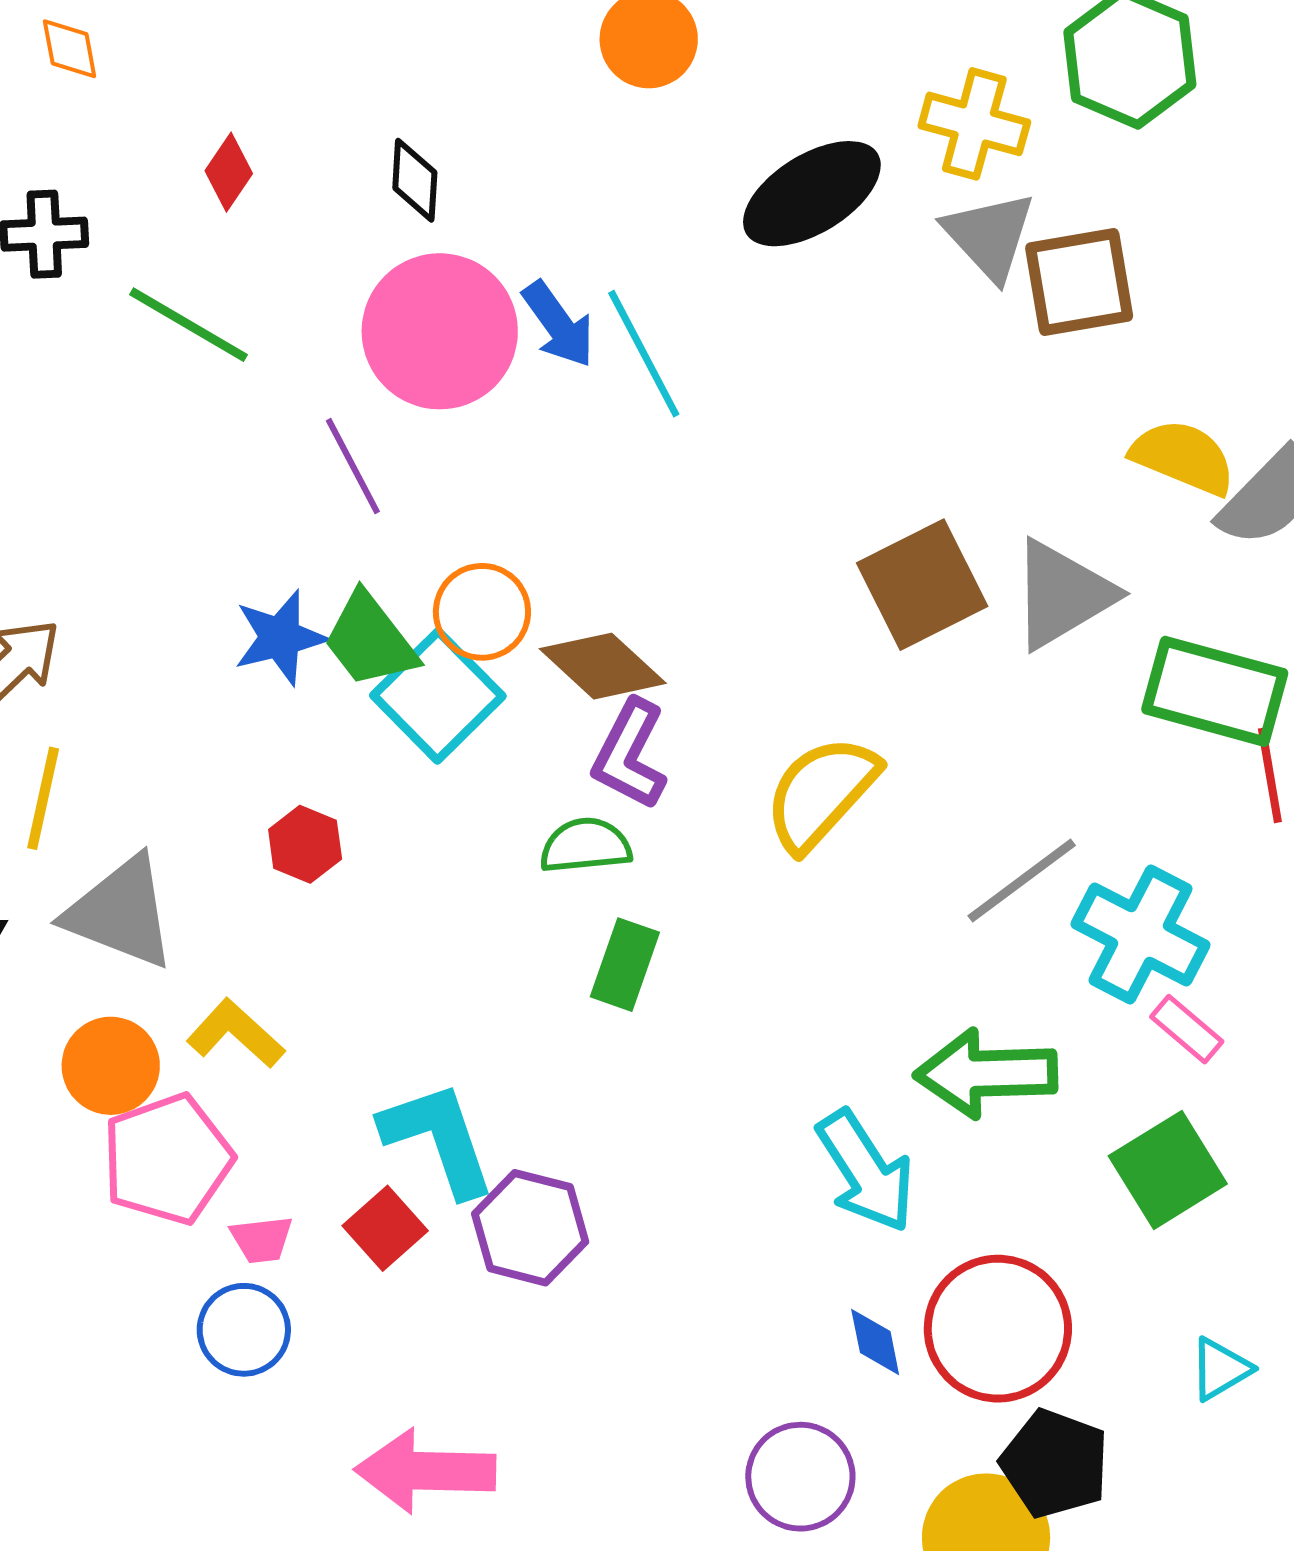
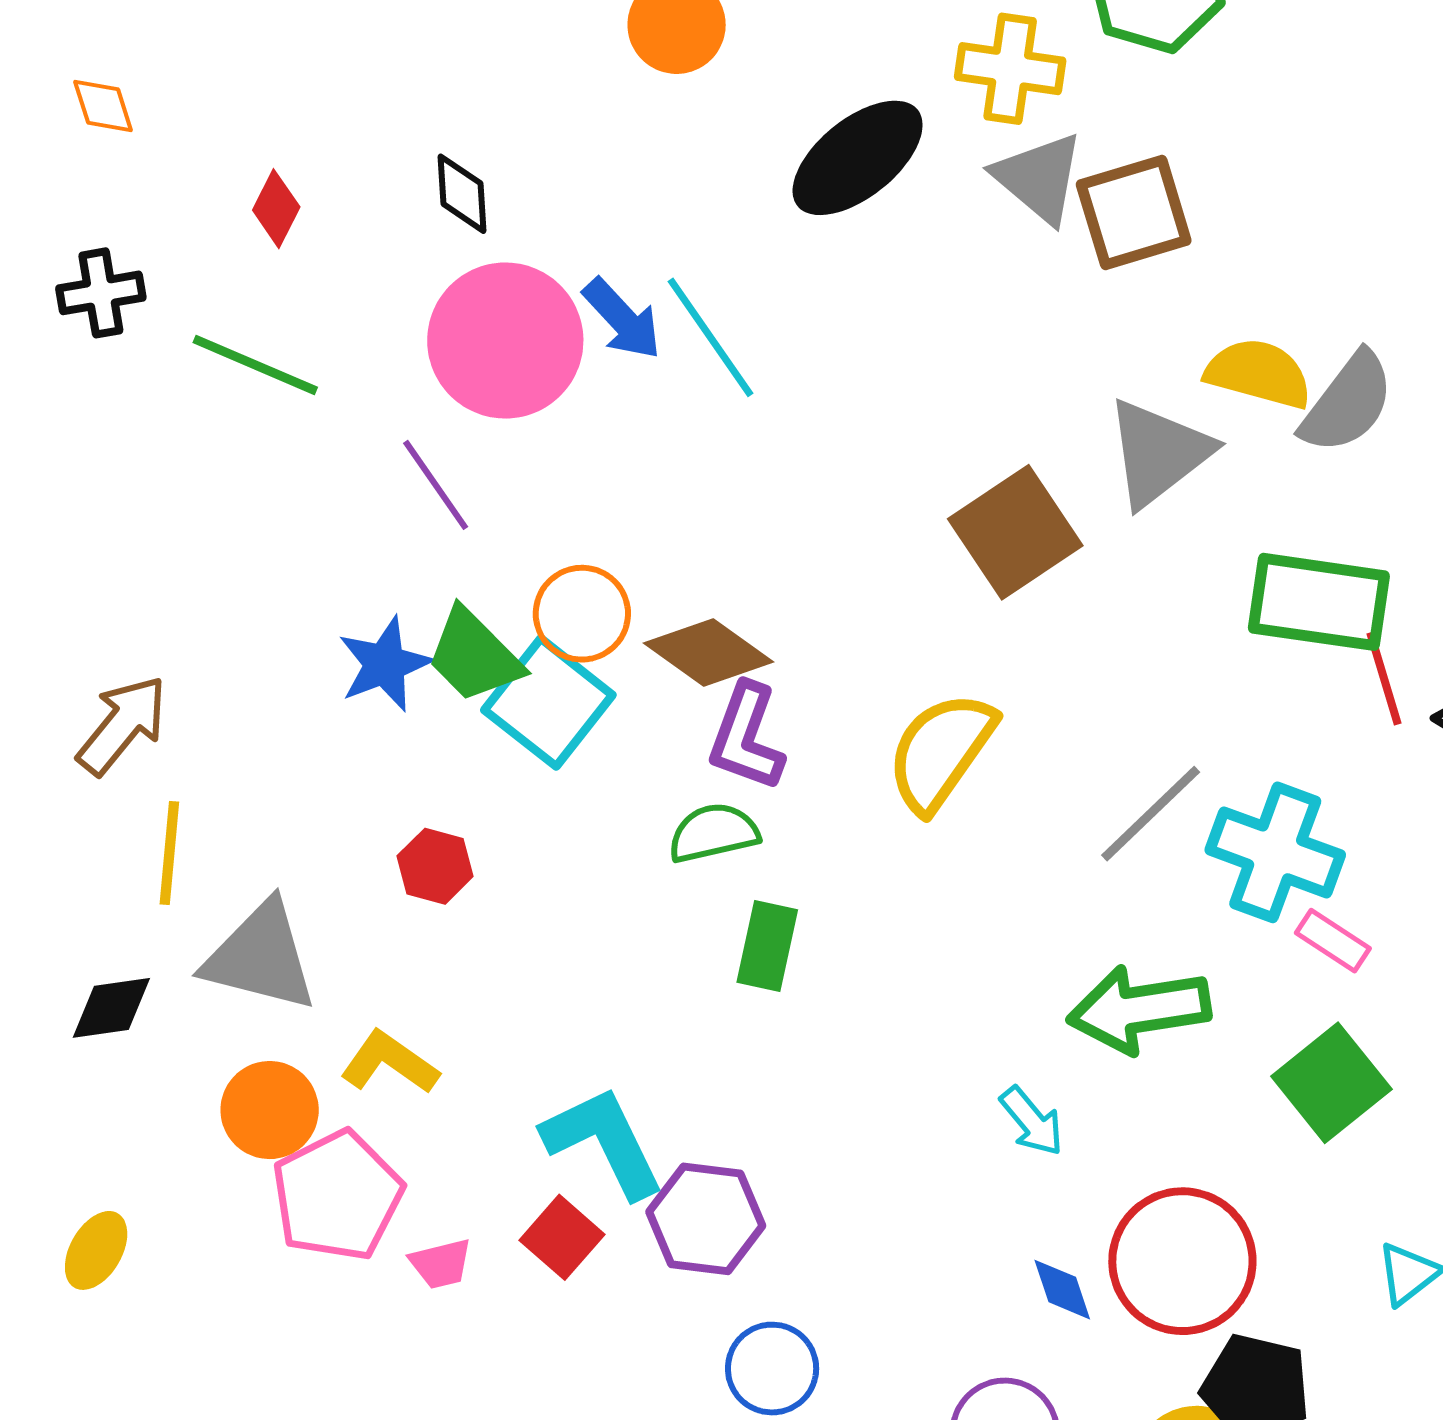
gray triangle: (1062, 594) -> (1158, 453), moved
cyan arrow: (866, 1171) -> (1032, 1121), size x0.6
blue circle: (244, 1330) -> (772, 1369), moved

